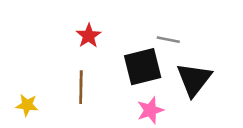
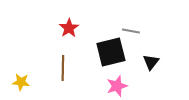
black triangle: (194, 79) -> (151, 62), size x0.6

